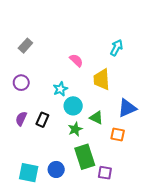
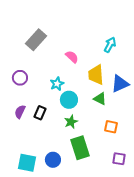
gray rectangle: (25, 46) -> (36, 40), moved, size x1.5
blue triangle: (127, 108) -> (120, 84), moved
green triangle: (96, 118) -> (100, 99), moved
purple square: (105, 173) -> (119, 159), moved

